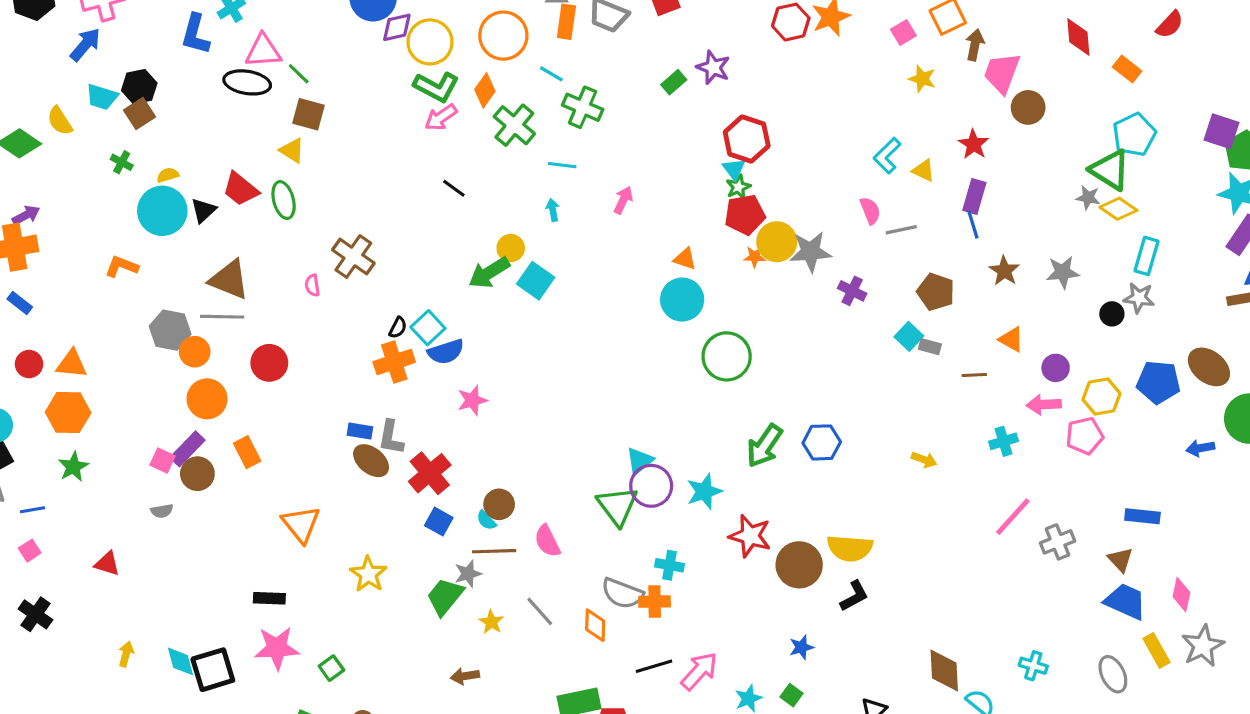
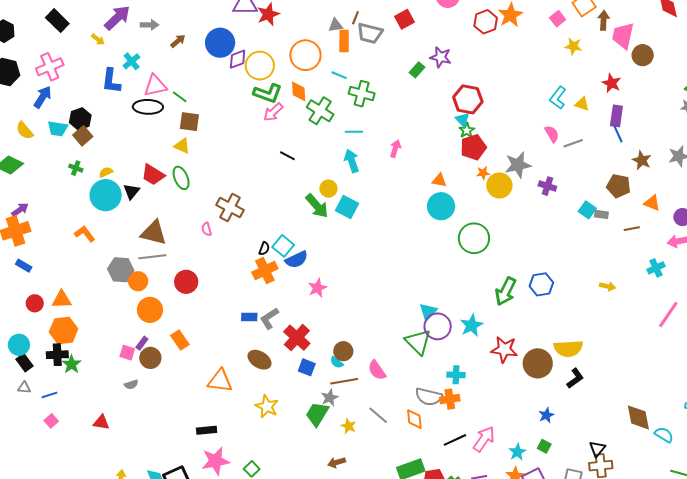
orange diamond: (485, 90) -> (299, 91), turned -30
yellow semicircle: (60, 121) -> (25, 131), moved
cyan arrow: (553, 210) -> (352, 161), size x1.6
yellow circle: (777, 242) -> (499, 185), moved
orange L-shape: (122, 267) -> (85, 234), turned 40
green arrow: (489, 273) -> (317, 206), turned -92
brown pentagon: (936, 292) -> (619, 186), moved
gray L-shape: (391, 437) -> (269, 318), turned 55
purple rectangle: (187, 449) -> (142, 343), size x0.6
brown ellipse: (371, 461) -> (259, 360), moved
orange triangle: (301, 524) -> (220, 381), turned -36
black cross: (35, 614) -> (57, 355), moved, turned -30

